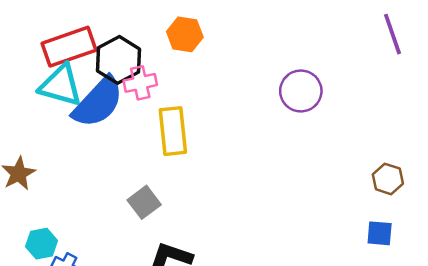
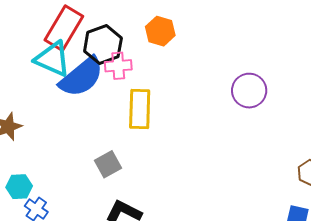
red rectangle: (69, 47) -> (64, 28), turned -48

